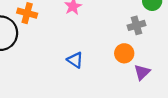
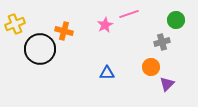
blue triangle: (75, 60) -> (107, 73), turned -35

